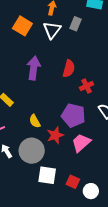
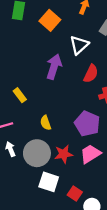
white triangle: (52, 30) -> (79, 45), moved
red star: (55, 135) -> (64, 154), moved

